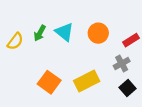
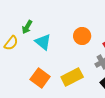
cyan triangle: (64, 32) -> (43, 42), moved
green arrow: (40, 33) -> (27, 27), moved

